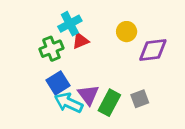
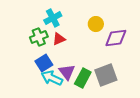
red triangle: (80, 41) -> (59, 39), moved
gray square: (140, 99) -> (106, 75), size x1.6

